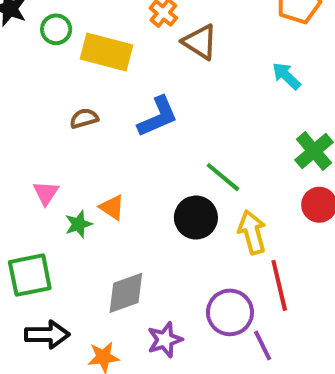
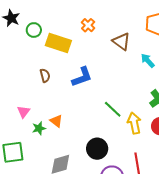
brown triangle: (200, 42) -> (121, 42), moved
brown semicircle: (84, 118) -> (45, 75), turned 88
black circle: (196, 218) -> (97, 149), moved
yellow arrow: (252, 232) -> (134, 123), moved

